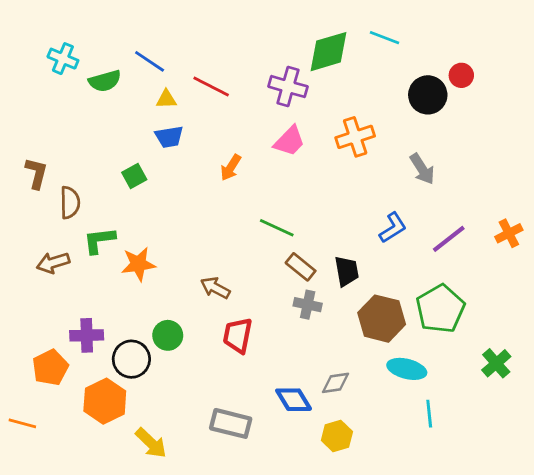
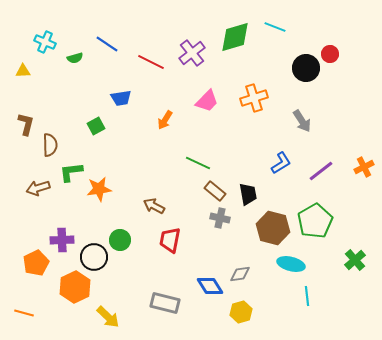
green semicircle: (105, 81) -> (75, 58), size x0.7
purple cross: (288, 87) -> (192, 53), moved, turned 36
yellow triangle: (166, 99) -> (23, 71), moved
orange line: (22, 423) -> (24, 313), moved

